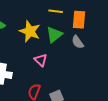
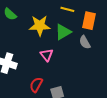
yellow star: (30, 31) -> (40, 26), turned -30

